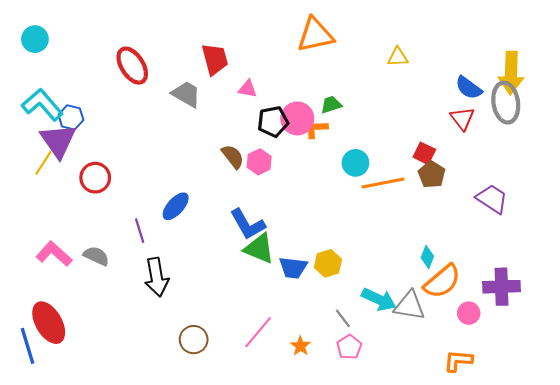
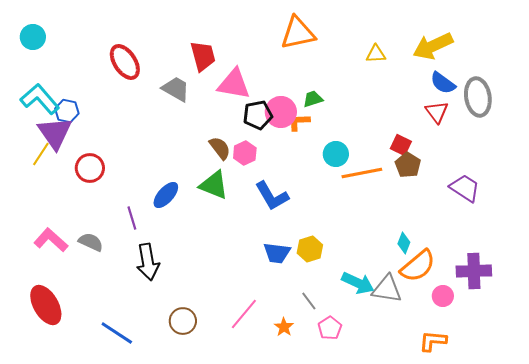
yellow arrow: (511, 73) -> (433, 46), moved, turned 63
pink triangle: (248, 89) -> (234, 84), size x1.8
blue L-shape: (248, 224) -> (272, 196), moved
green triangle: (259, 249) -> (214, 185), moved
gray line: (343, 318) -> (309, 301), moved
blue line: (28, 346) -> (117, 333), moved, turned -40

